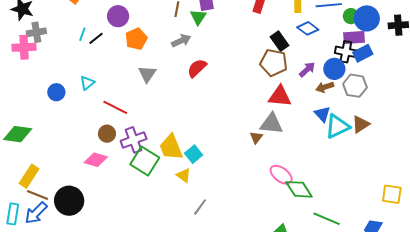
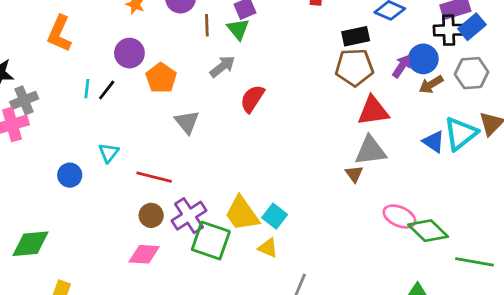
black rectangle: (280, 41) -> (356, 36), turned -54
blue circle: (334, 69) -> (423, 59), moved
blue triangle: (322, 114) -> (434, 142), moved

